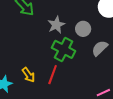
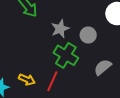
gray semicircle: (100, 48) -> (103, 67), moved
yellow arrow: (29, 75) -> (27, 80), turned -35

